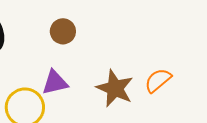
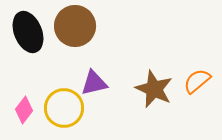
brown circle: (63, 31) -> (75, 26), moved, size x1.6

